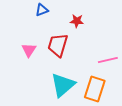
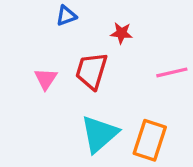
pink line: (108, 60) -> (172, 72), moved

